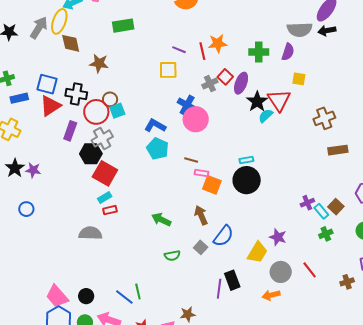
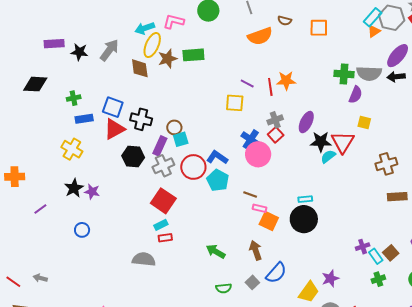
yellow ellipse: (59, 21) -> (152, 45), moved
green cross: (259, 52) -> (344, 74), moved
brown star: (99, 63) -> (168, 59), moved, turned -30
red square: (225, 77) -> (276, 135), moved
black star: (257, 102) -> (321, 142), turned 30
red circle: (96, 112) -> (193, 167), moved
purple rectangle: (70, 131) -> (160, 146), moved
black hexagon: (91, 154) -> (133, 157), moved
purple star: (278, 237) -> (330, 278), turned 30

